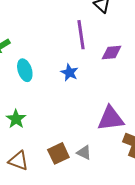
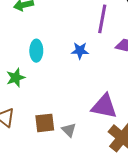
cyan ellipse: (25, 70) -> (36, 51), moved
blue star: (69, 72) -> (80, 51), turned 30

